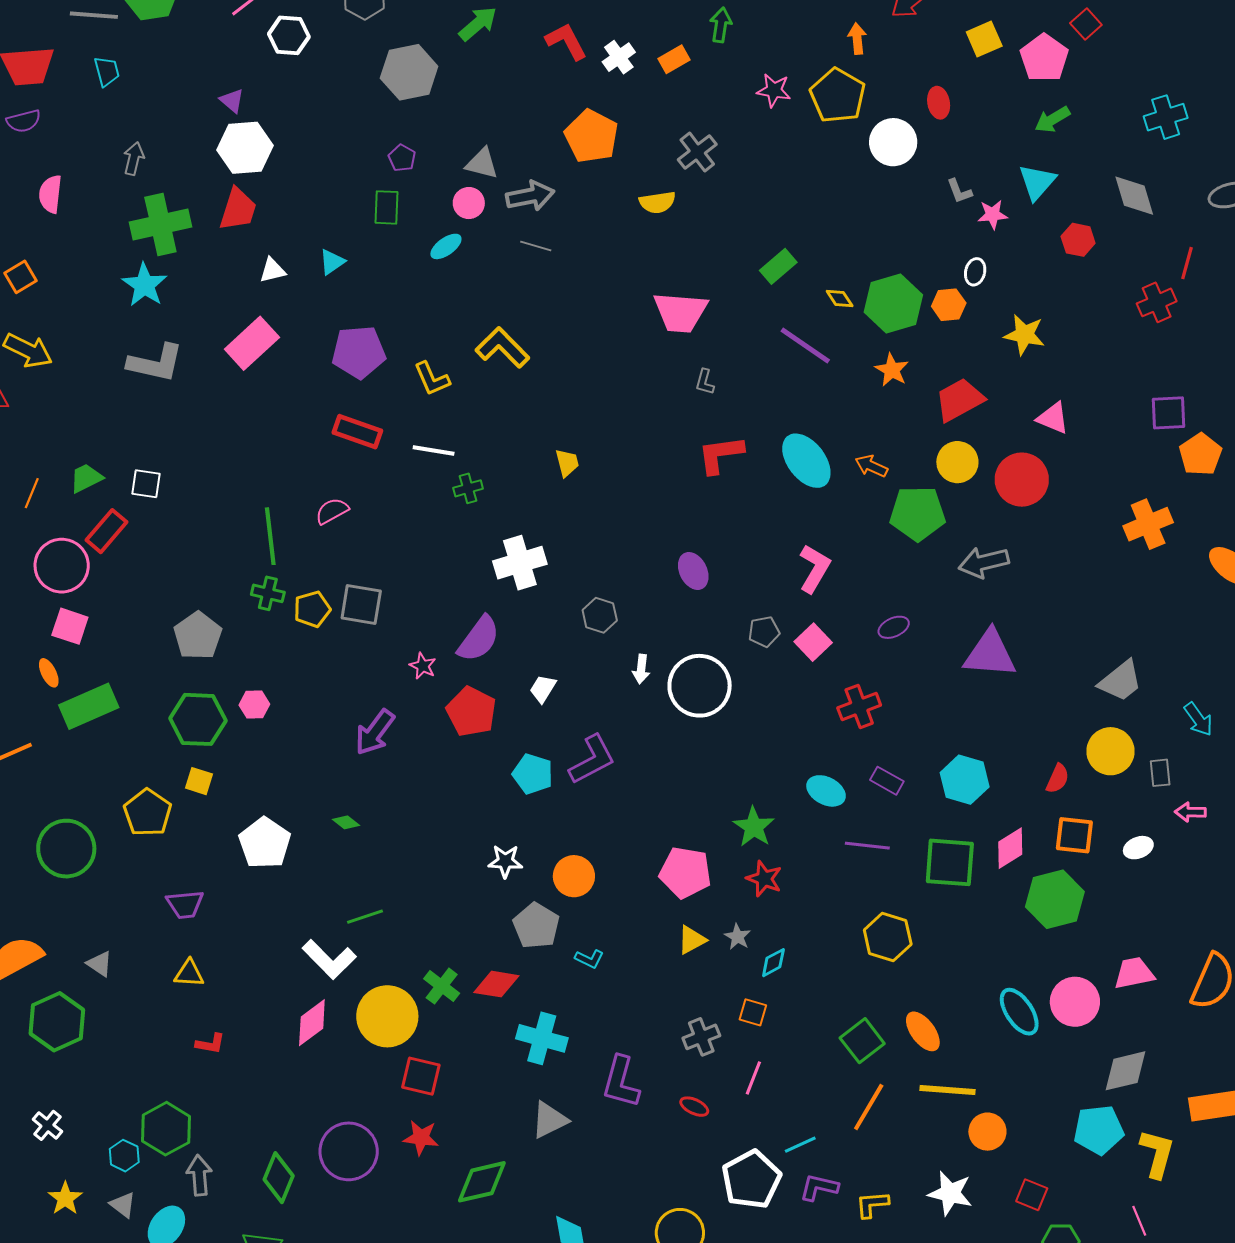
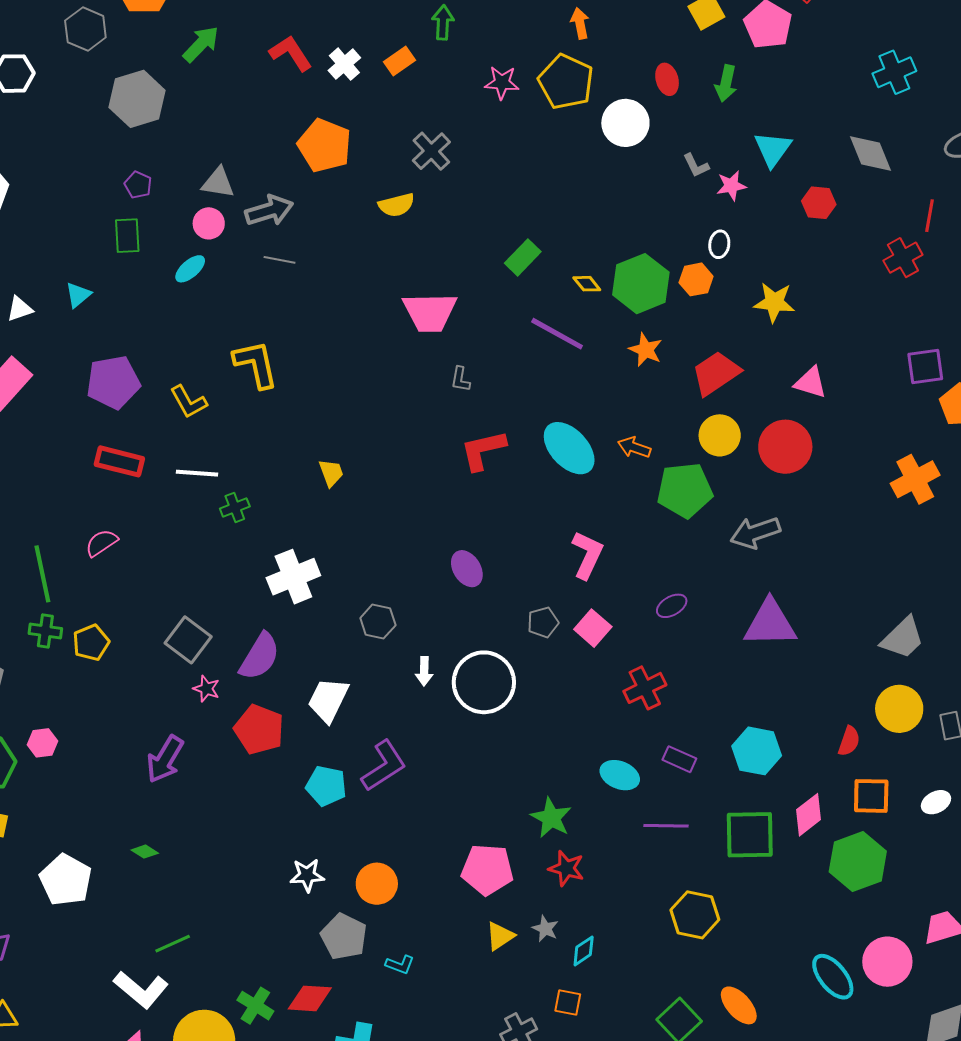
green arrow: (1052, 119) -> (726, 83), moved, turned -42
yellow L-shape: (502, 348) -> (256, 364), turned 38
gray square: (361, 604) -> (188, 640), moved, turned 33
white trapezoid: (543, 689) -> (328, 700), size x1.6

